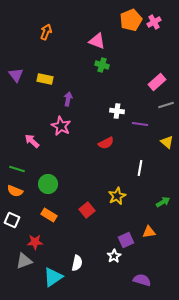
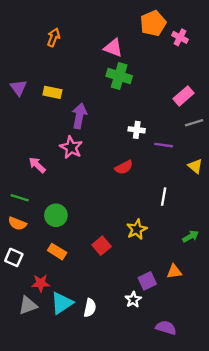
pink cross: (154, 22) -> (180, 37), moved, turned -32
green cross: (102, 65) -> (119, 76), size x1.5
purple arrow: (68, 99) -> (79, 116), size x1.5
cyan triangle: (53, 277) -> (62, 303), moved

